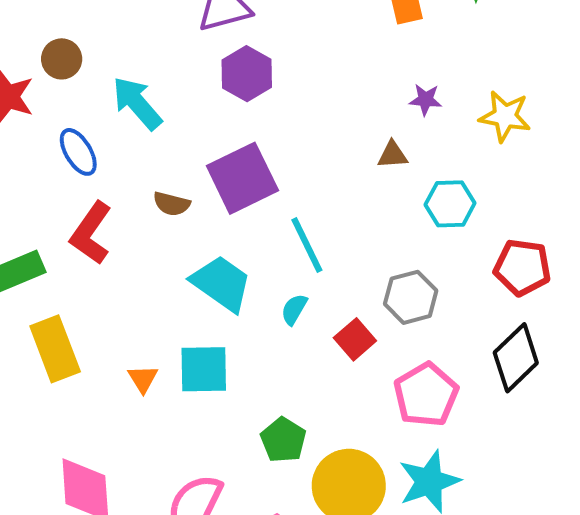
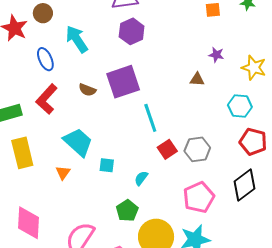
cyan hexagon: (450, 204) -> (240, 106), moved
cyan trapezoid: (221, 283) -> (78, 142), moved
cyan semicircle: (294, 309) -> (141, 178), moved
red square: (355, 339) -> (167, 149), moved
cyan square: (204, 369) -> (107, 165), moved, size x0.6

